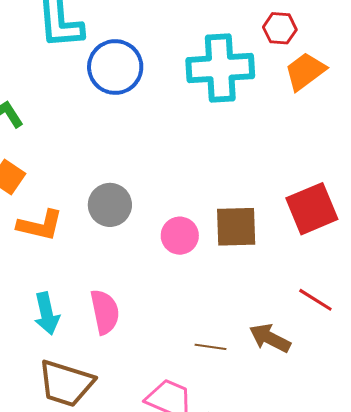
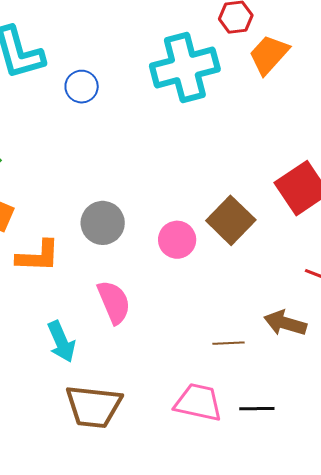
blue circle: (115, 67) -> (82, 87), size x0.6
brown square: (236, 227) -> (231, 220), turned -33
pink semicircle: (105, 312) -> (114, 302), moved

